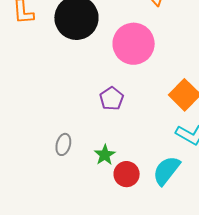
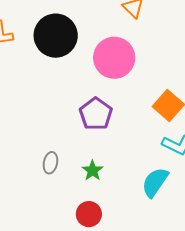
purple pentagon: (112, 99) -> (96, 114), size x1.4
red circle: (127, 174) -> (89, 214), moved

